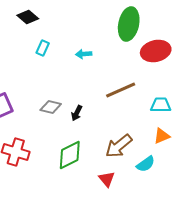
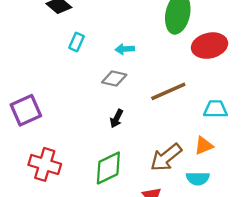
gray diamond: (51, 107) -> (114, 78), moved
orange triangle: (162, 136) -> (204, 146), moved
cyan semicircle: (146, 164) -> (198, 179), turned 36

